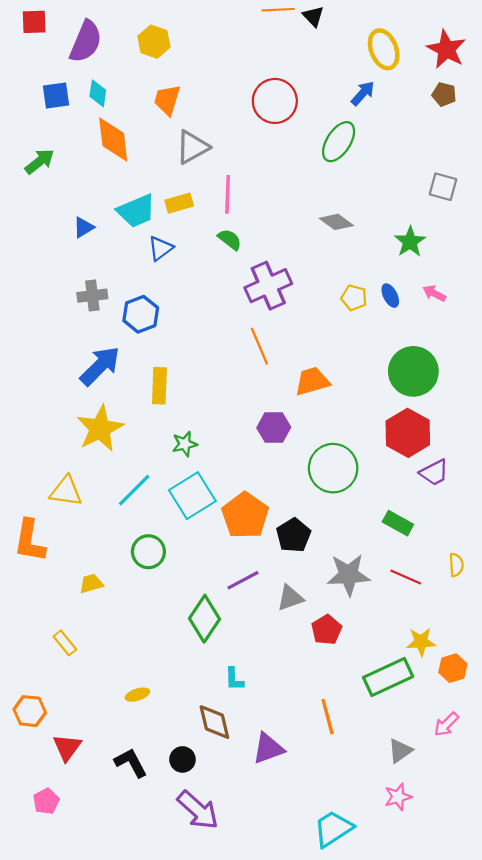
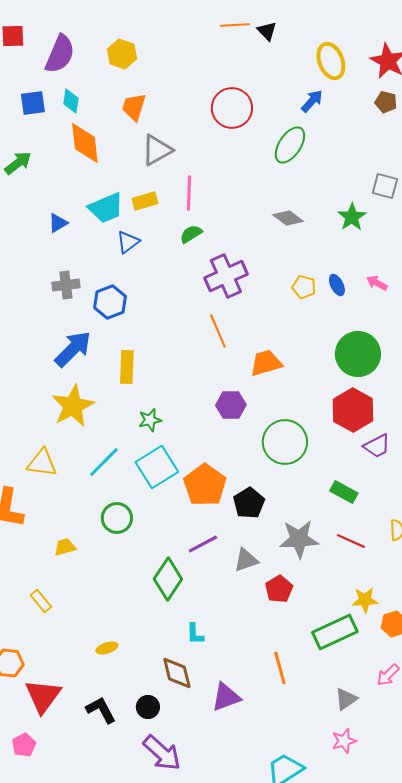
green semicircle: (230, 239) -> (191, 234), turned -70
green star: (410, 242) -> (352, 217), moved
red triangle: (67, 747) -> (43, 696), size x1.4

